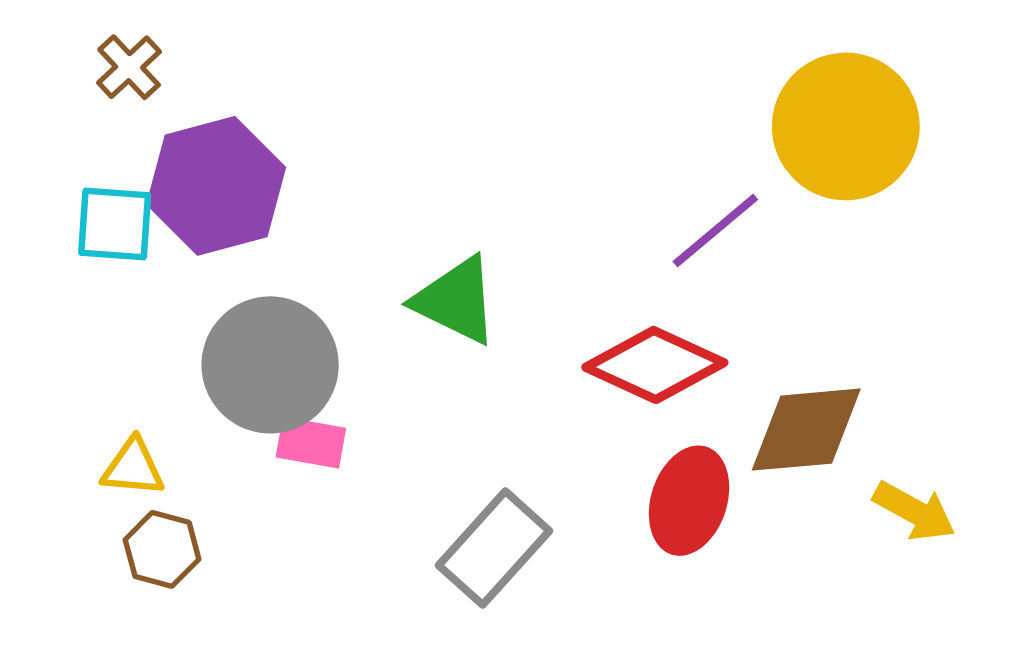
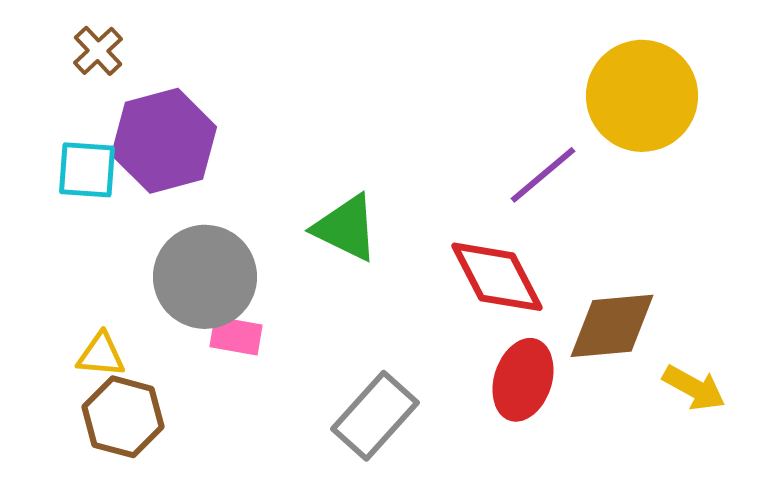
red diamond: (655, 365) -> (497, 277), turned 38
brown hexagon: (162, 549) -> (123, 417), size x1.4

